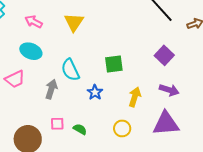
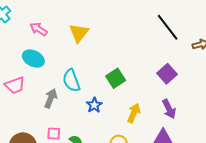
green square: (114, 64) -> (116, 78), turned -30
purple arrow: (169, 90) -> (169, 109), turned 42

